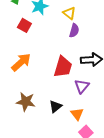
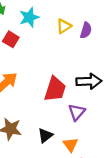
yellow triangle: (69, 13) -> (64, 26), turned 48
purple semicircle: (74, 31) -> (86, 30), moved

